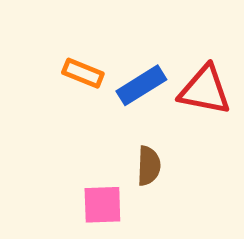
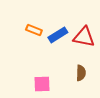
brown semicircle: (149, 166) -> (81, 73), moved

